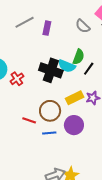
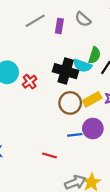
gray semicircle: (83, 26) -> (83, 19), moved
brown circle: (50, 111) -> (70, 103), moved
red line: (29, 120) -> (49, 155), moved
blue line: (49, 133) -> (75, 135), moved

